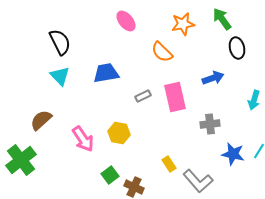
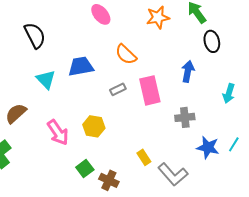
orange semicircle: (162, 52) -> (126, 54), moved
cyan triangle: (60, 76) -> (46, 79), moved
blue arrow: (213, 78) -> (188, 71), turned -60

